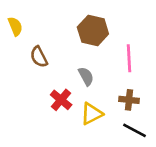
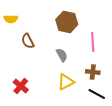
yellow semicircle: (15, 26) -> (11, 19), turned 112
red cross: (61, 100) -> (21, 86), moved

